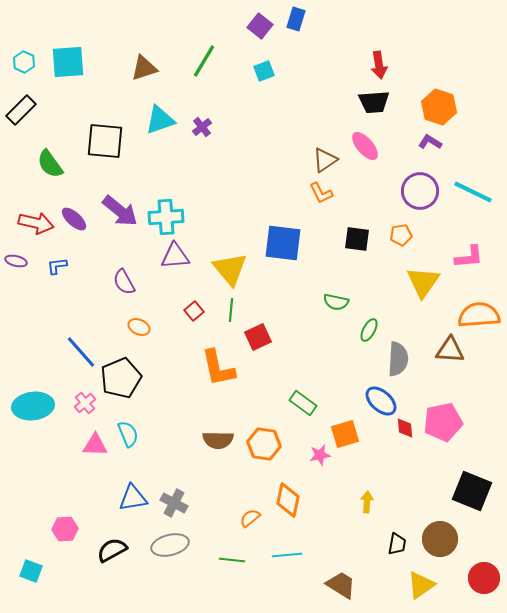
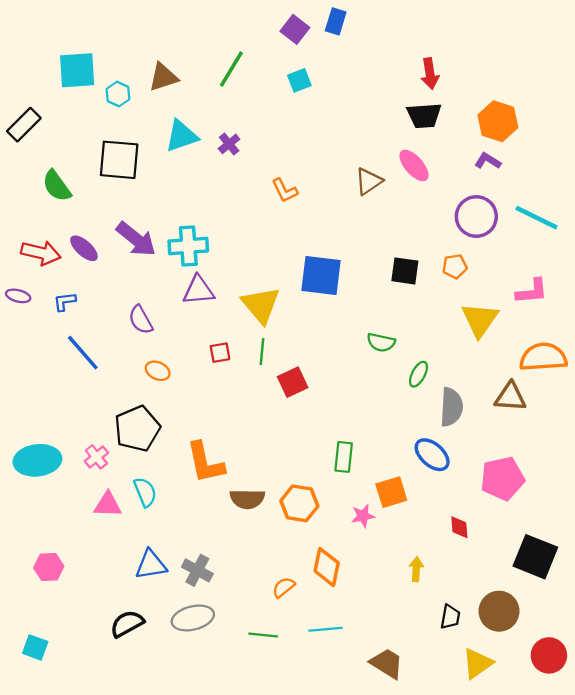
cyan hexagon: (24, 62) -> (118, 94), moved
orange L-shape: (321, 193) -> (285, 190), moved
red square: (194, 311) -> (220, 353), turned 30
blue line: (81, 352) -> (83, 353), moved
orange L-shape: (218, 368) -> (205, 463), moved
green rectangle: (303, 403) -> (344, 457), turned 60
red diamond: (405, 428) -> (459, 527), moved
pink hexagon: (65, 529) -> (49, 567), moved

